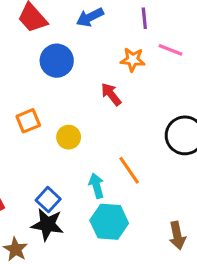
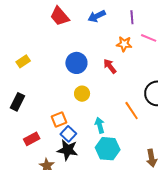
blue circle: (57, 61) -> (76, 63), moved
orange square: (28, 121) -> (59, 120), moved
orange line: (129, 170) -> (132, 111), moved

